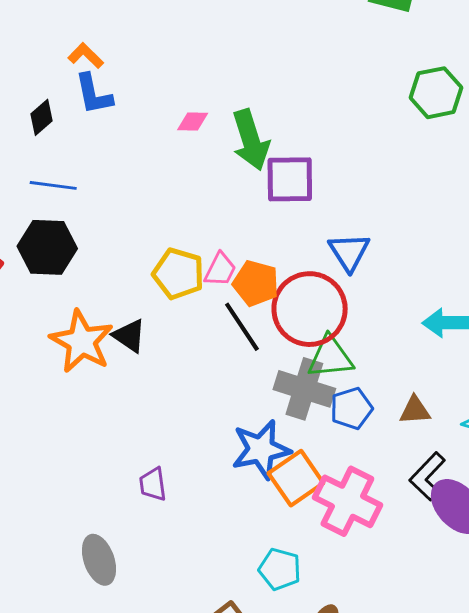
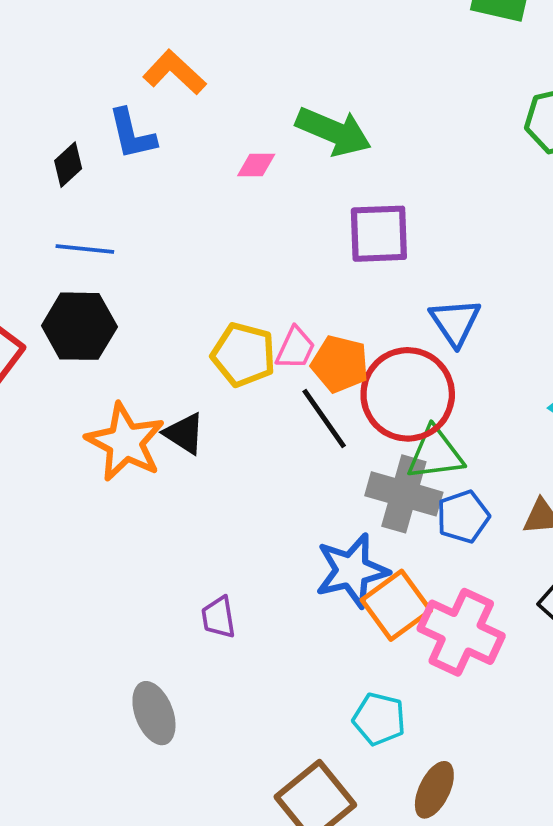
orange L-shape: (86, 56) -> (174, 72), moved, size x1.4
green arrow: (251, 140) -> (334, 131), moved, turned -48

